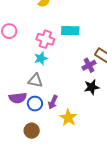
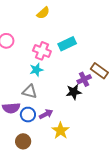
cyan rectangle: (70, 31) -> (67, 44), turned -30
black star: (92, 87) -> (74, 92), moved
purple arrow: (53, 102) -> (46, 114), turned -144

